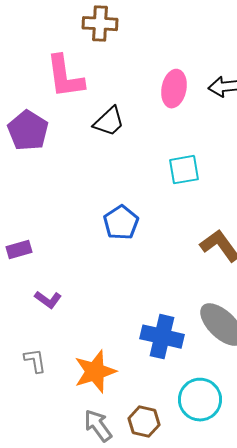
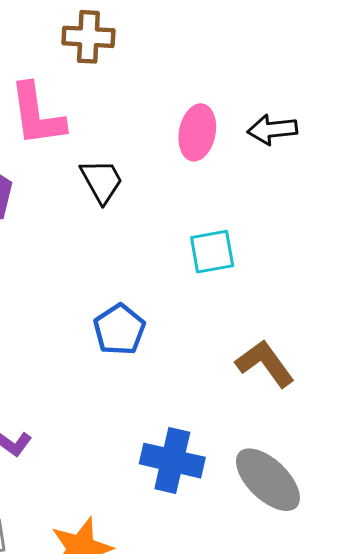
black trapezoid: (109, 122) -> (102, 181), turned -76
blue cross: (162, 337) -> (172, 461), moved

